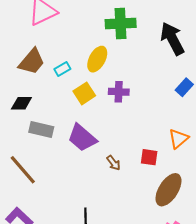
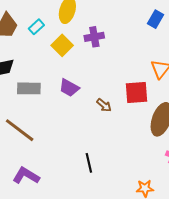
purple trapezoid: (82, 138) -> (69, 88), size x0.7
red square: (149, 157) -> (136, 93), size x1.4

